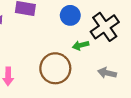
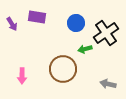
gray arrow: (107, 73) -> (108, 84), moved

